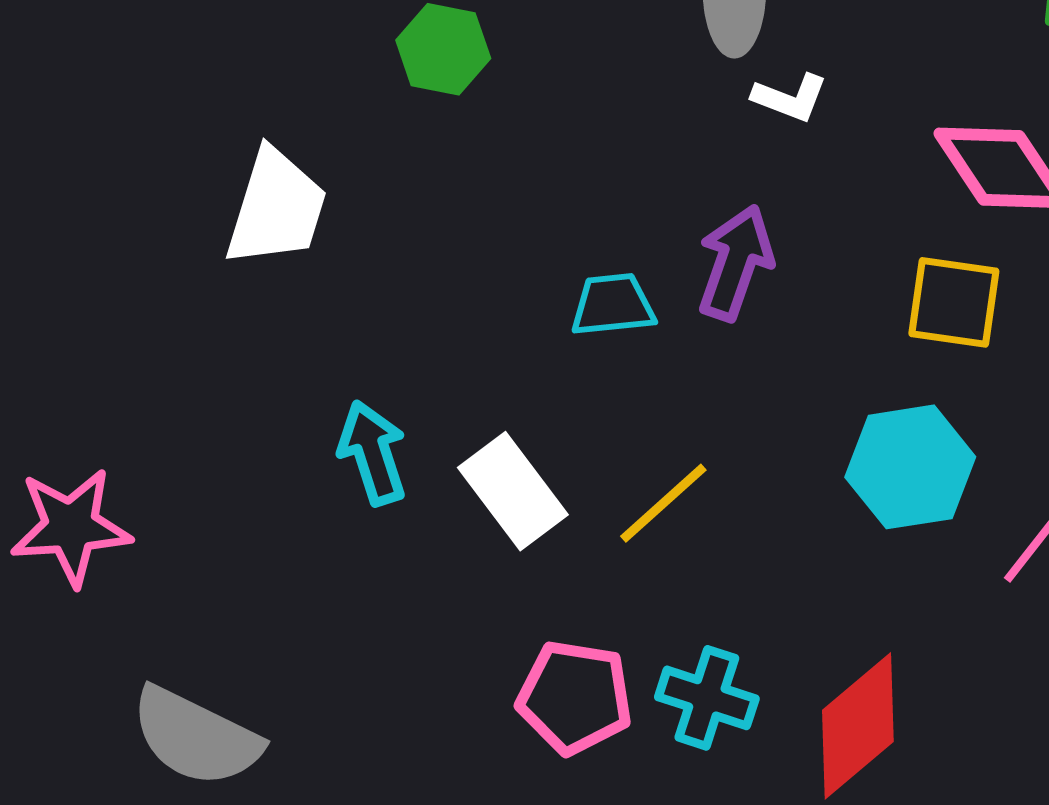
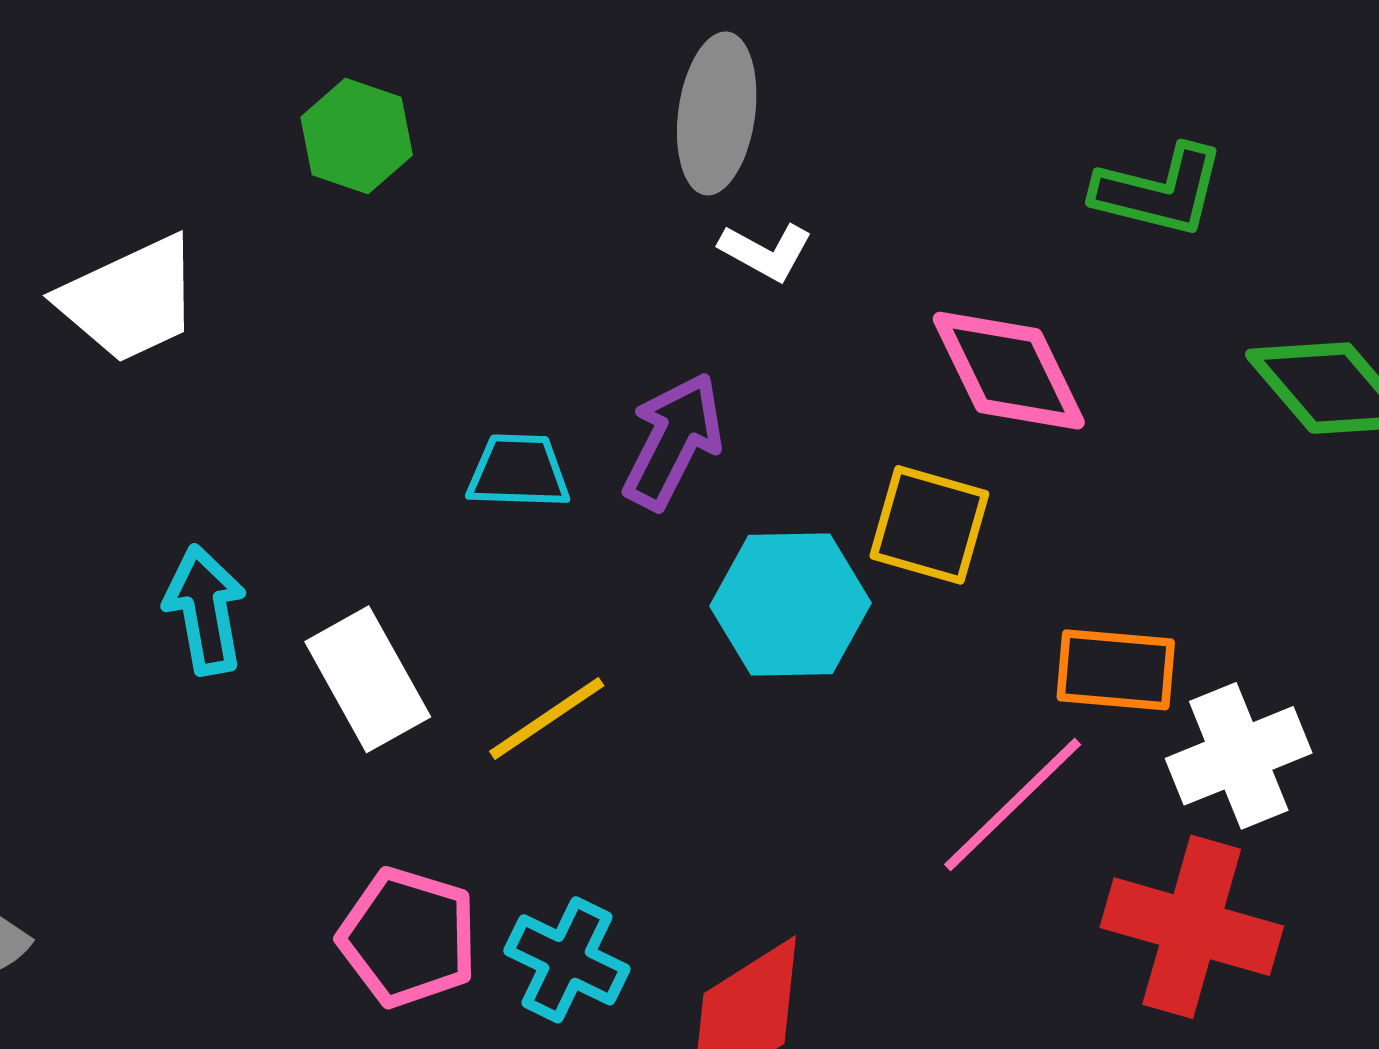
white trapezoid: (276, 208) -> (130, 299), turned 40
cyan hexagon: (910, 467) -> (790, 604), moved

